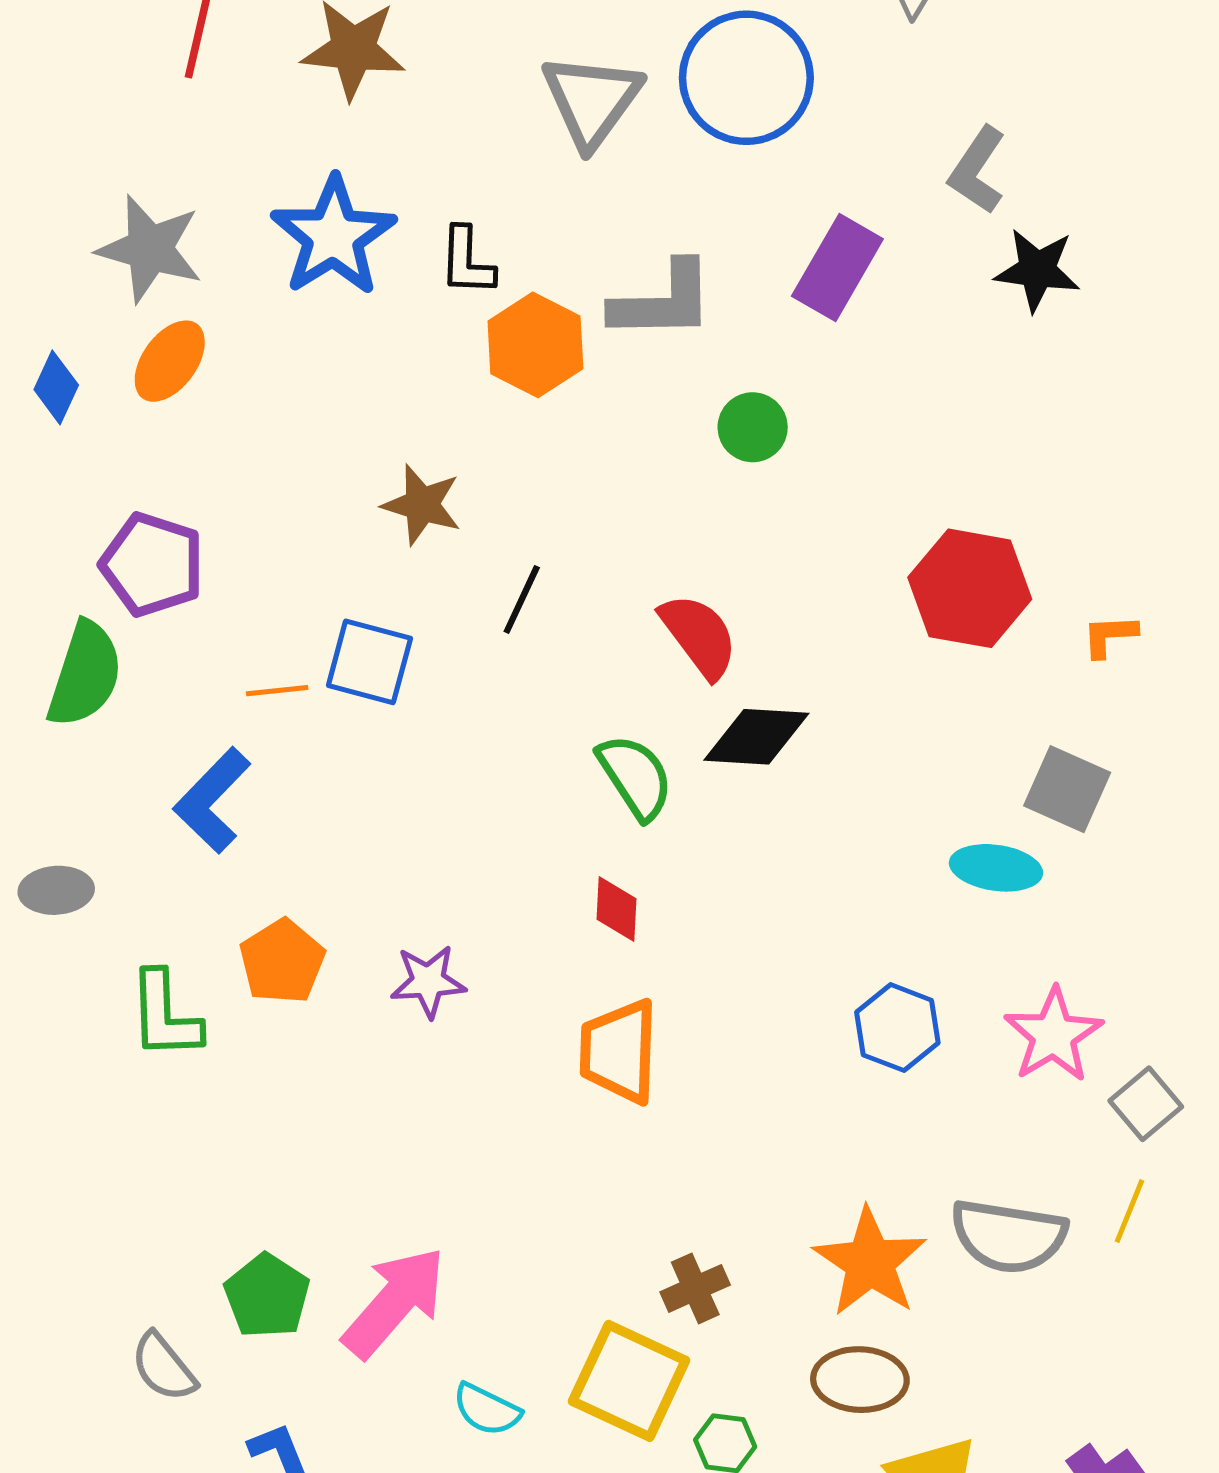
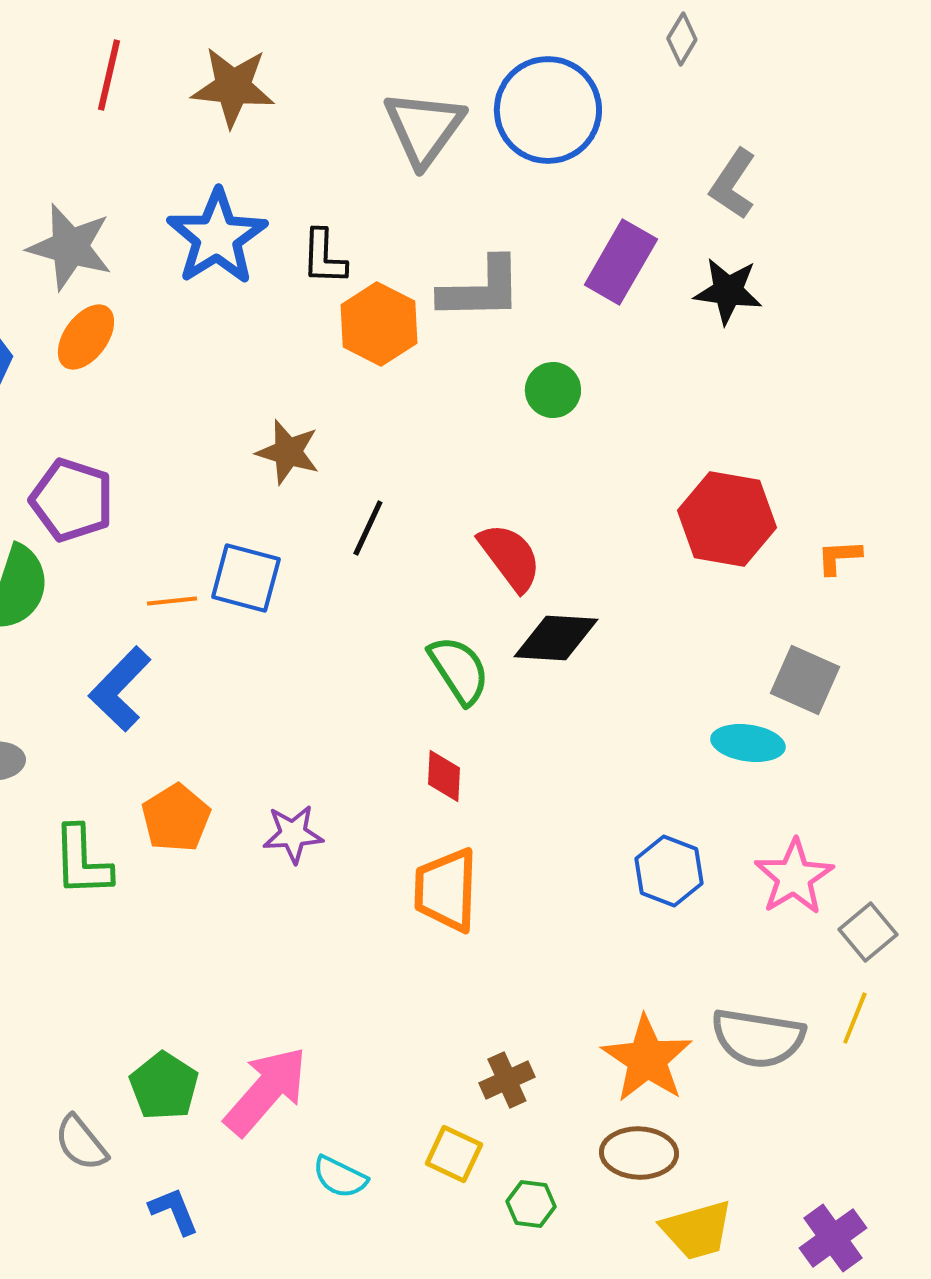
black star: (1037, 270) -> (728, 291), moved
yellow square: (629, 1381) -> (454, 1154), size x0.6

